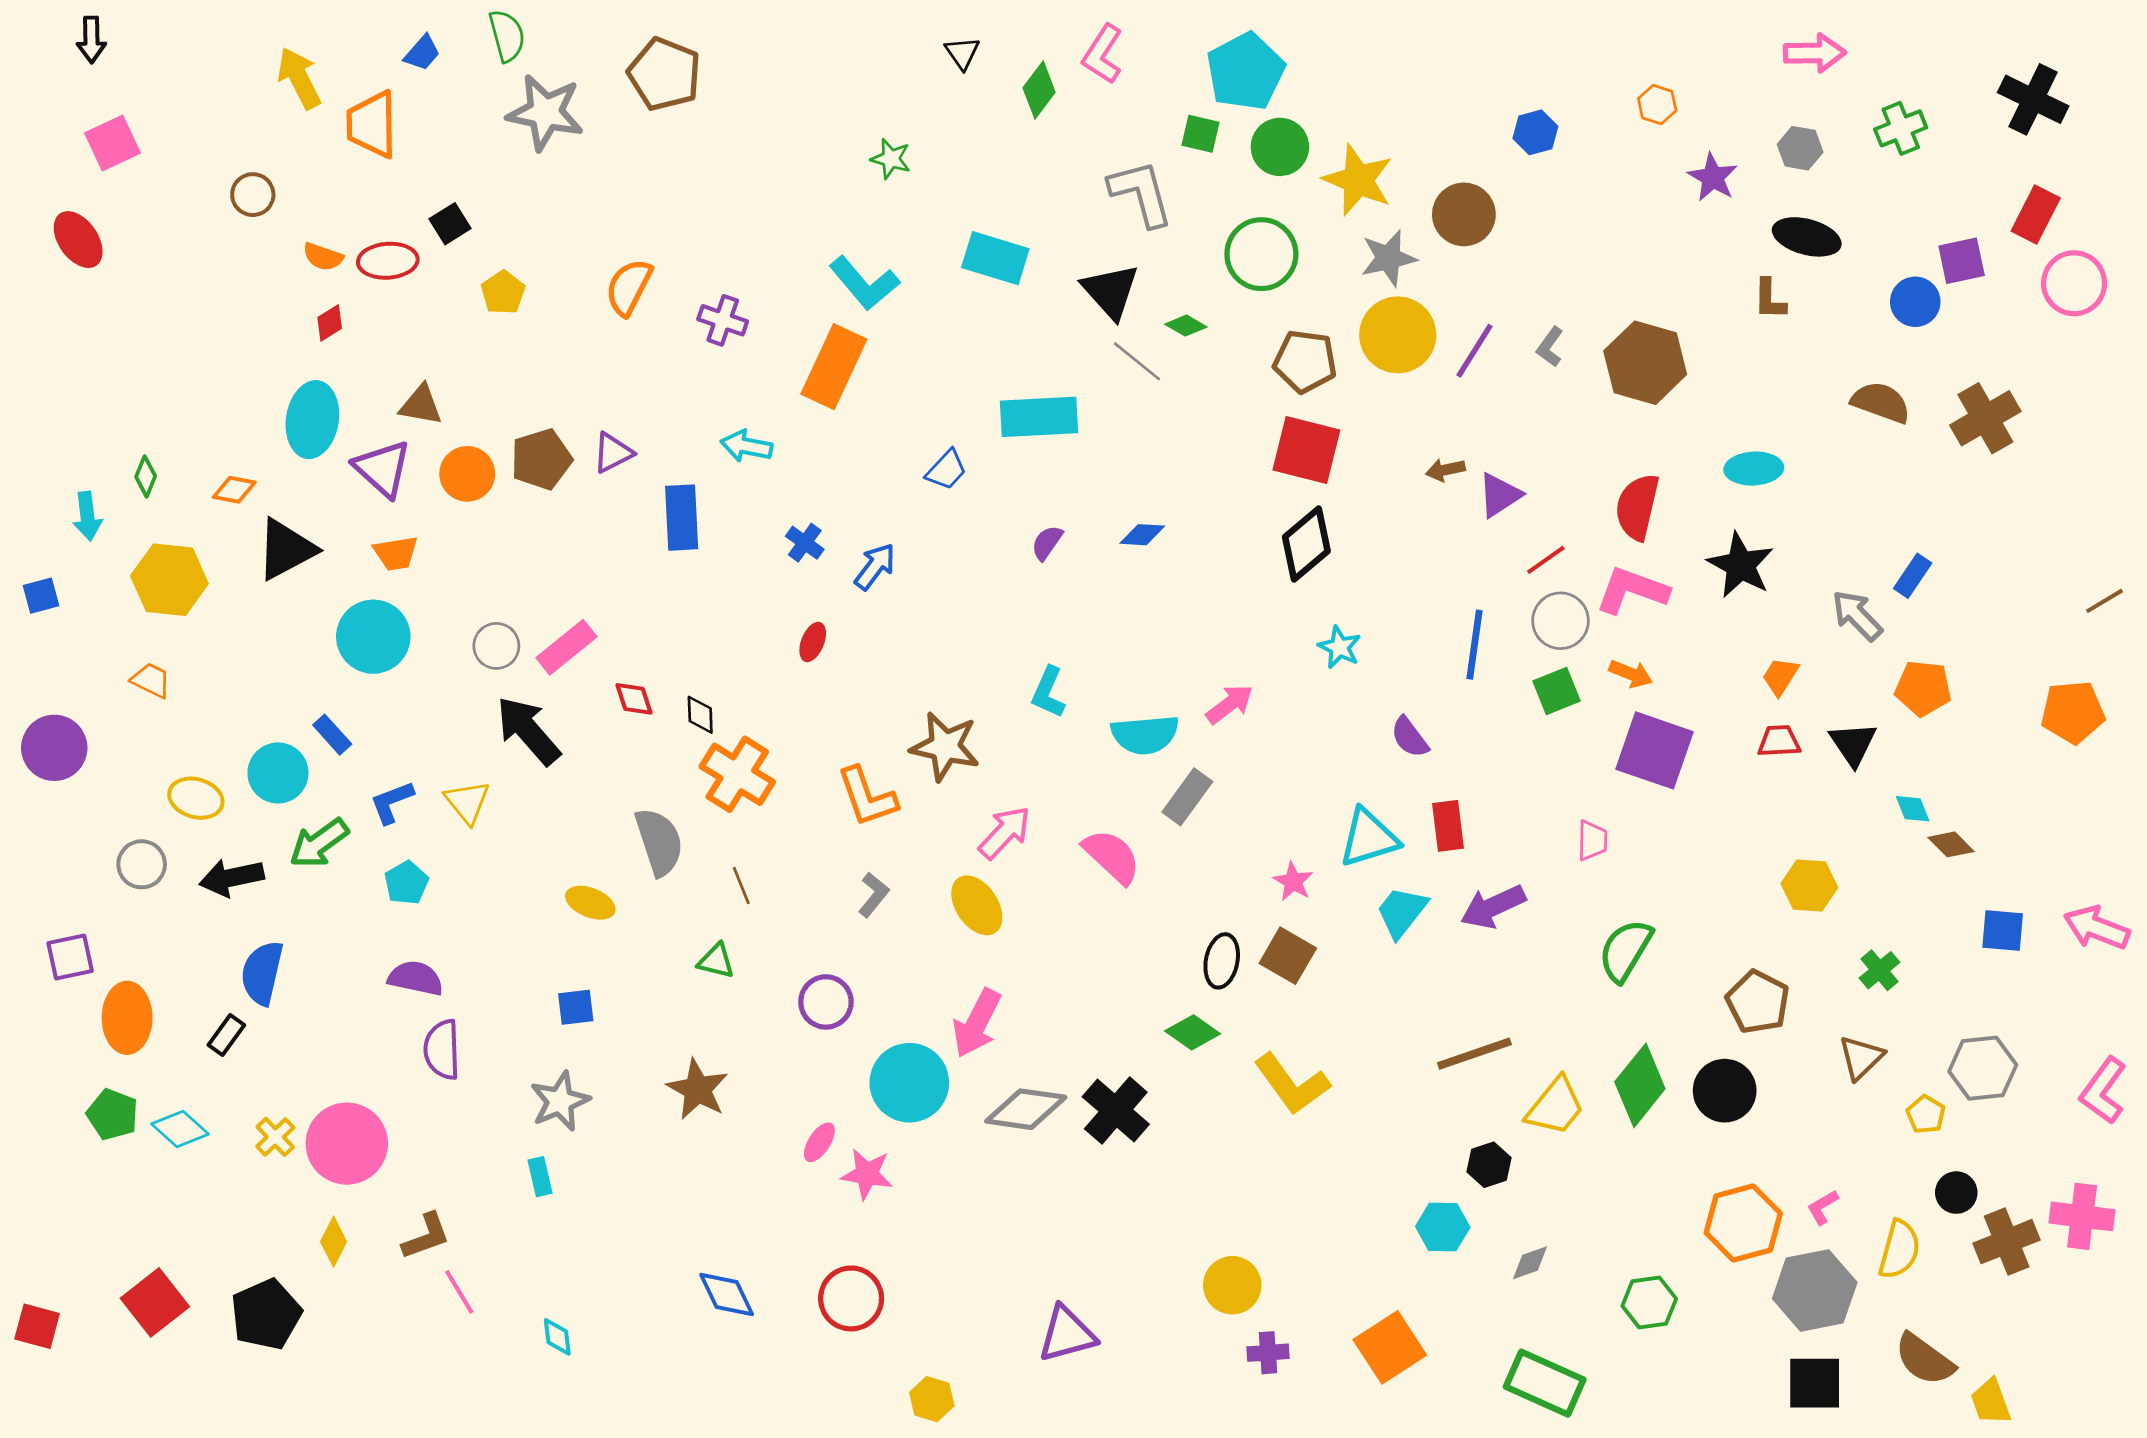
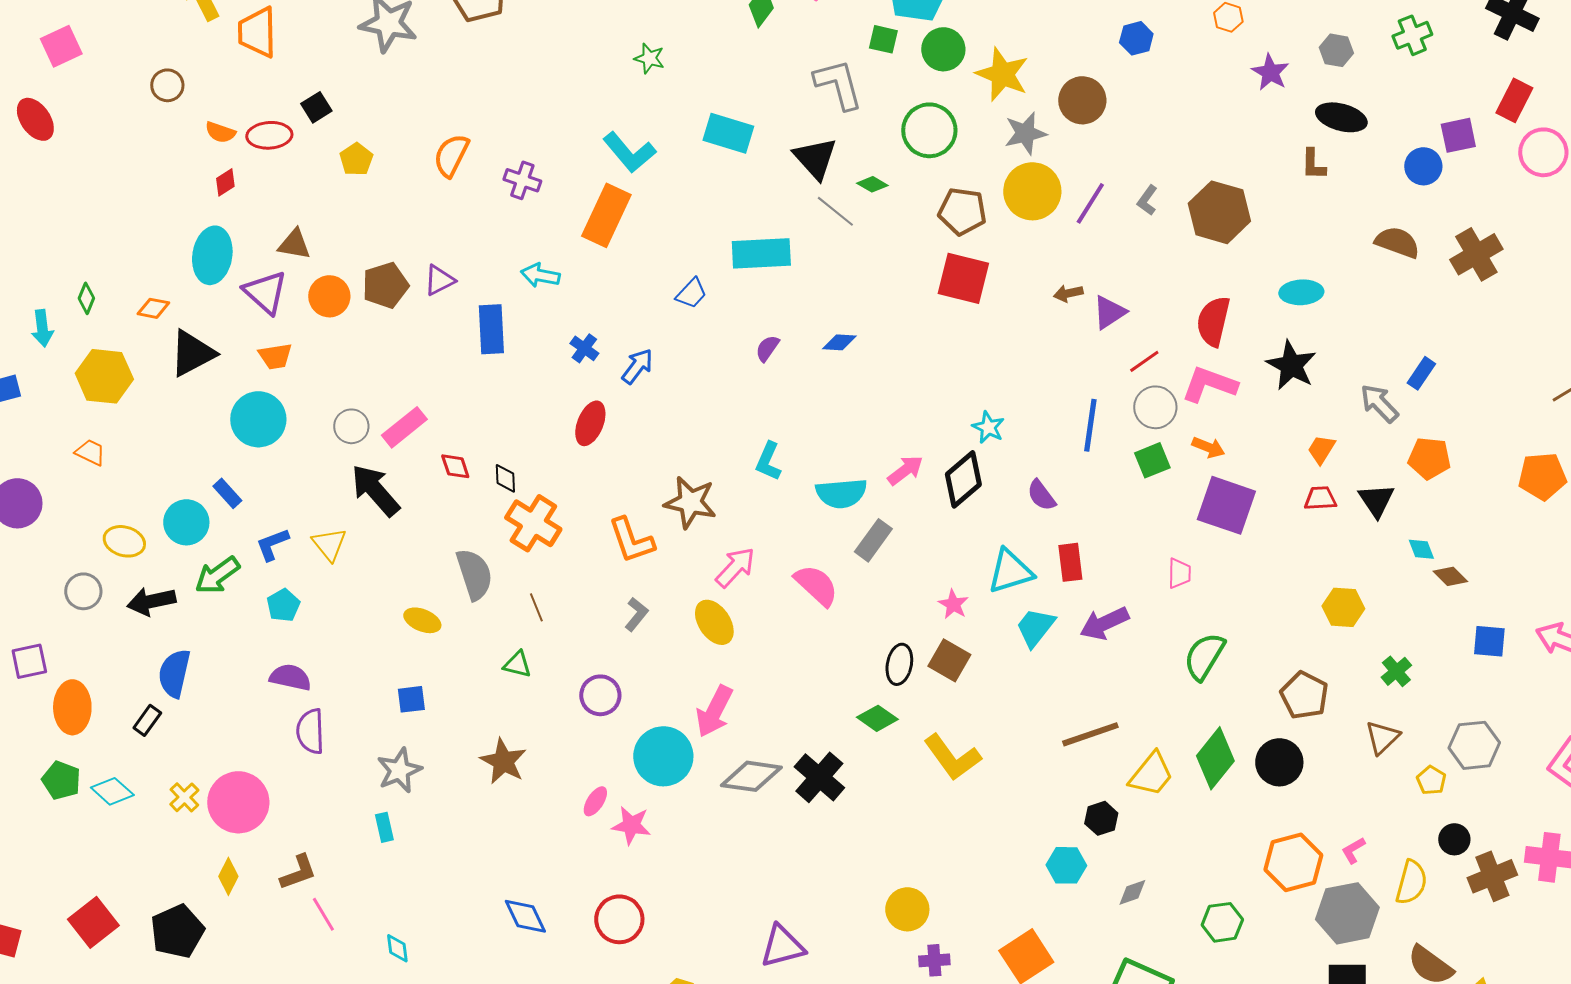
black diamond: (1306, 544) -> (963, 479), moved
red ellipse: (813, 642) -> (590, 423), size x1.5

